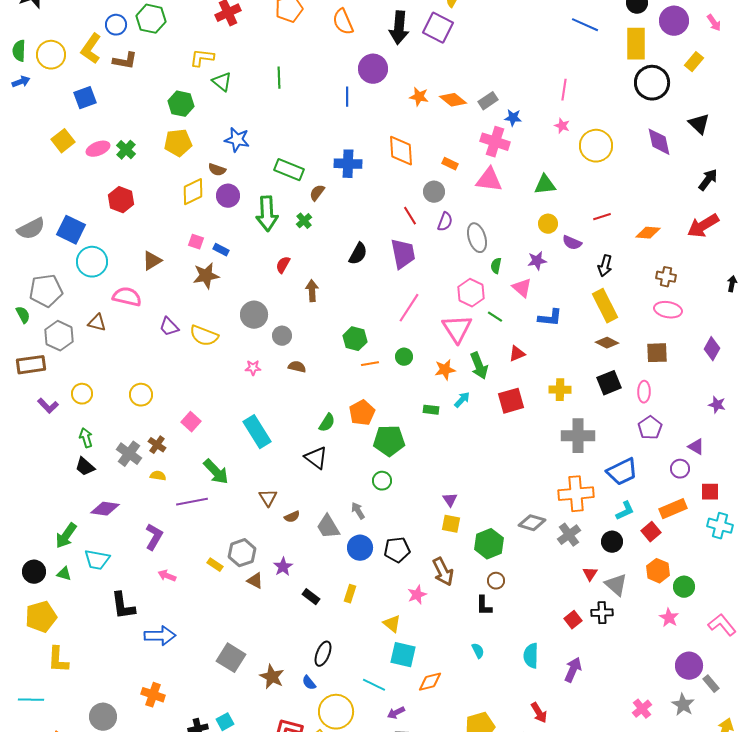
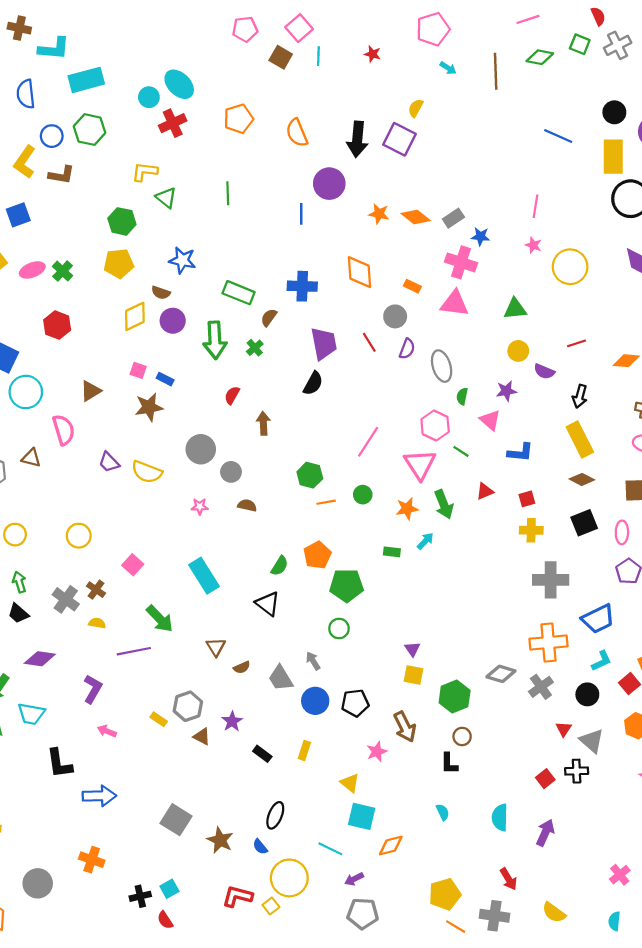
purple trapezoid: (403, 254) -> (324, 343), moved
pink semicircle: (127, 297) -> (64, 430), turned 60
red square: (511, 401) -> (527, 499), moved, size x0.6

